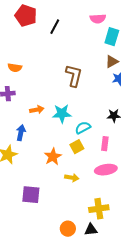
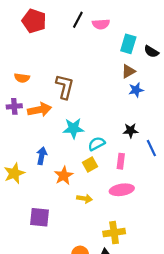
pink semicircle: (98, 19) -> (101, 24), moved
black line: (55, 27) -> (78, 20), moved
brown L-shape: (74, 76) -> (65, 87), moved
orange arrow: (37, 110) -> (39, 110), moved, size x1.5
blue arrow: (21, 133) -> (42, 156), moved

